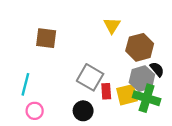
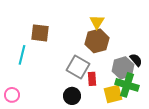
brown hexagon: (140, 47) -> (97, 41), moved
cyan line: (25, 84) -> (22, 55), moved
yellow square: (127, 95) -> (113, 94), moved
pink circle: (35, 111) -> (12, 95), moved

